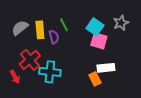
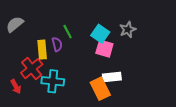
gray semicircle: (20, 28) -> (15, 24), moved
yellow rectangle: (40, 30) -> (42, 50), moved
orange rectangle: (95, 79) -> (100, 89), size x1.5

